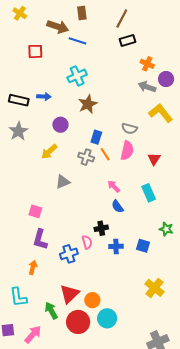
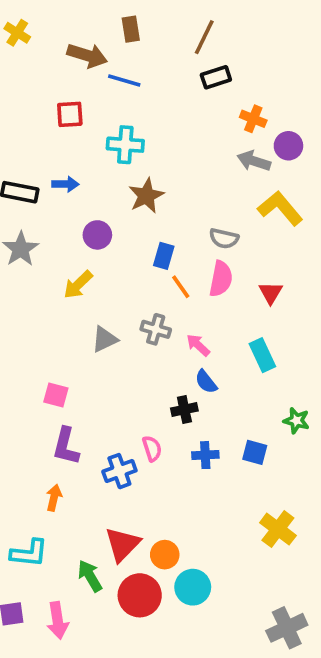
red square: (35, 51) -> (70, 114), moved
cyan cross: (77, 76) -> (125, 145), turned 30
gray cross: (86, 157) -> (156, 329), moved
black cross: (101, 228) -> (184, 410), moved
cyan L-shape: (18, 297) -> (29, 553), turned -75
pink arrow: (33, 334) -> (58, 620), turned 132

